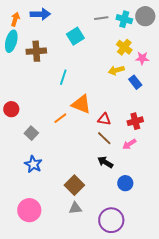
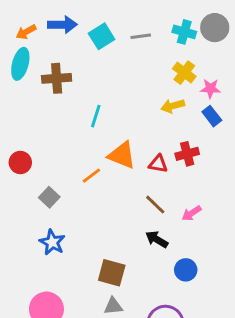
gray line: (101, 18) -> (141, 36), moved
orange arrow: (15, 19) -> (26, 32), turned -136
cyan square: (75, 36) -> (102, 36), moved
blue rectangle: (135, 82) -> (212, 116), moved
red triangle: (104, 119) -> (158, 164), moved
red cross: (135, 121) -> (187, 154), moved
brown square: (74, 185) -> (112, 273), turned -30

